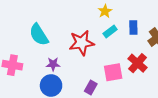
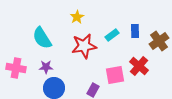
yellow star: (105, 11) -> (77, 17), moved
purple star: (53, 64) -> (46, 67), moved

